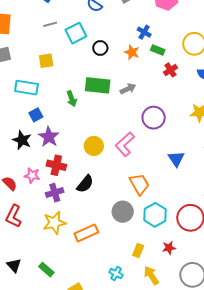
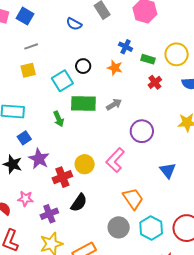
cyan square: (76, 33) -> (62, 81), moved
green rectangle: (158, 50) -> (148, 59), moved
yellow square: (46, 61) -> (28, 70), moved
red cross: (56, 165) -> (62, 177), moved, turned -30

